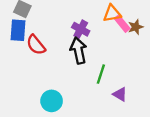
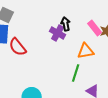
orange triangle: (112, 13) -> (86, 51), moved
black arrow: (78, 50) -> (66, 24), moved, size x0.6

